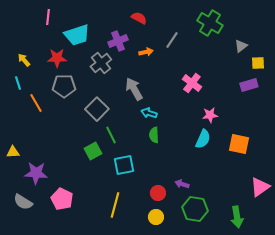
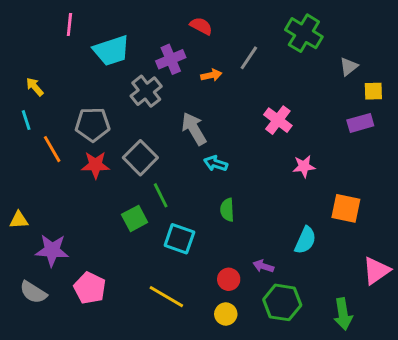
red star: (57, 58) -> (96, 165), moved
green semicircle: (154, 135) -> (227, 210), moved
cyan semicircle: (203, 139) -> (305, 240), moved
cyan square: (124, 165) -> (179, 239), turned 30
yellow line: (115, 205) -> (166, 297), turned -75

